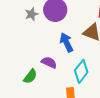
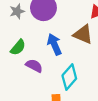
green semicircle: (30, 76) -> (18, 47), moved

